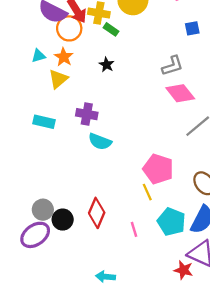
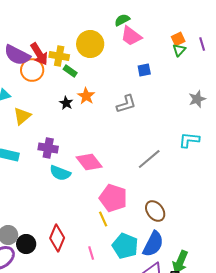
orange star: (64, 57) -> (86, 96), moved
pink diamond: (180, 93) -> (89, 162), moved

